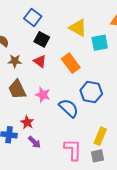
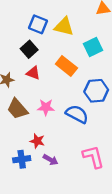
blue square: (33, 17) -> (38, 24), moved
black square: (42, 39) -> (29, 49), turned 35
cyan square: (100, 43) -> (93, 47), moved

